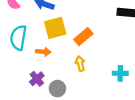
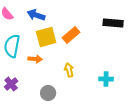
orange rectangle: (83, 37) -> (71, 35), moved
purple cross: (37, 79) -> (11, 84), moved

